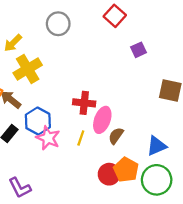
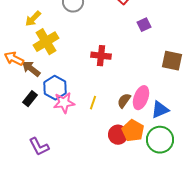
red cross: (84, 103) -> (101, 56), moved
pink ellipse: (102, 120) -> (141, 98), moved
pink star: (48, 138) -> (64, 103), turned -30

